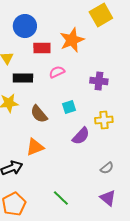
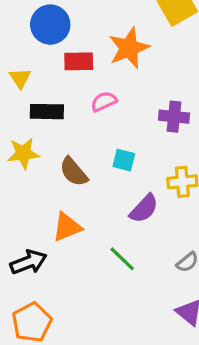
cyan square: (69, 107) -> (124, 160), turned 32
green line: (61, 198) -> (122, 259), moved

